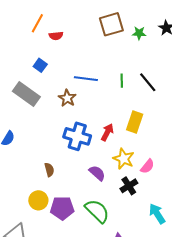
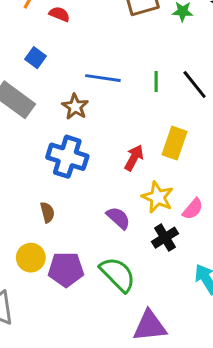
red semicircle: (56, 36) -> (59, 14), turned -152
blue cross: (77, 136) -> (67, 157), moved

